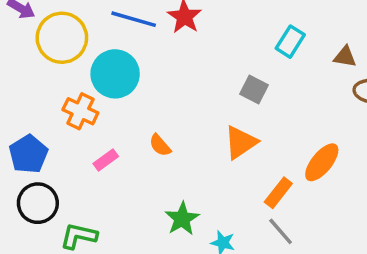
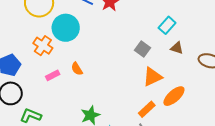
brown triangle: (345, 57) -> (177, 48), moved
orange triangle: (241, 142) -> (153, 77), moved
orange semicircle: (160, 145) -> (77, 69), moved

